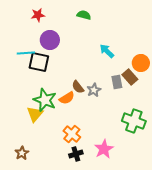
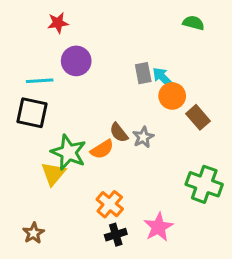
green semicircle: (84, 15) -> (193, 23), moved
black square: (39, 62) -> (32, 113), moved
orange circle: (141, 63) -> (172, 96), moved
gray rectangle: (117, 82) -> (143, 73), moved

